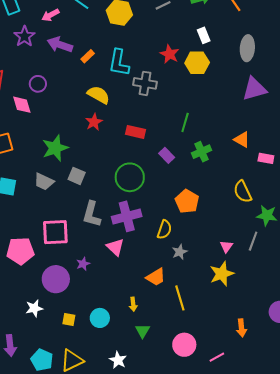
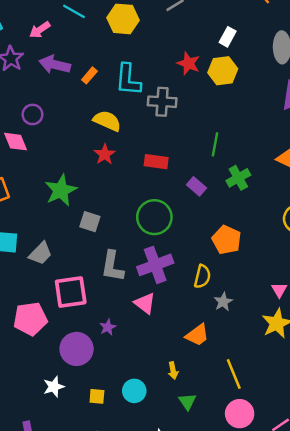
white rectangle: (204, 35) -> (228, 37), turned 56
gray trapezoid: (44, 182) -> (40, 253), moved, turned -65
yellow line: (180, 298) -> (234, 374), moved

